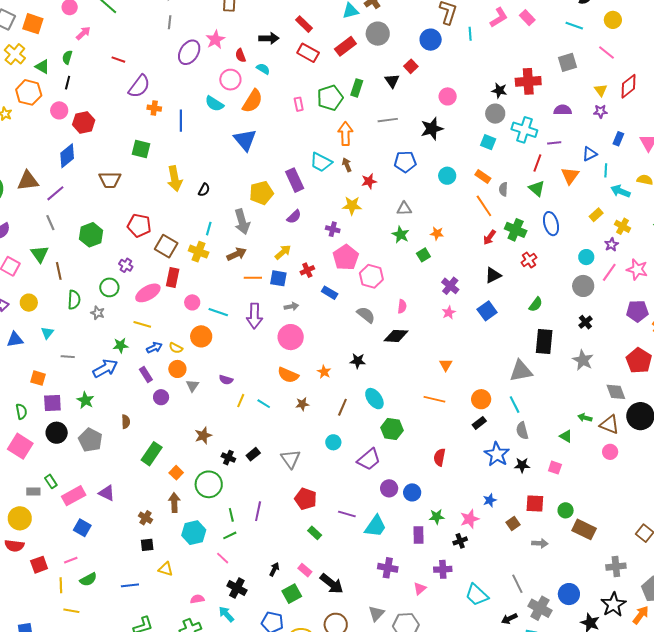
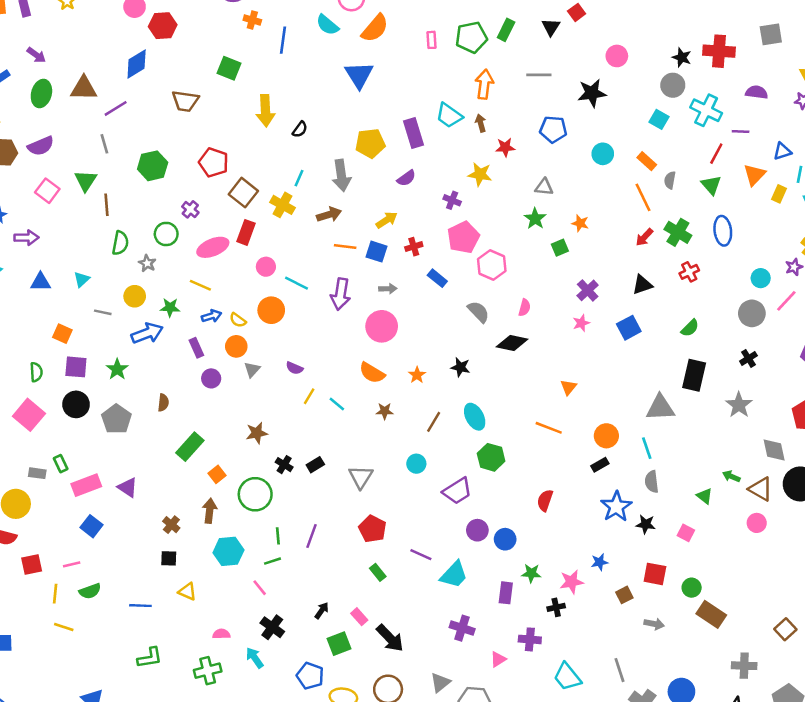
yellow rectangle: (596, 215) -> (779, 194), moved, turned -32
yellow circle: (29, 303) -> (135, 296), moved

